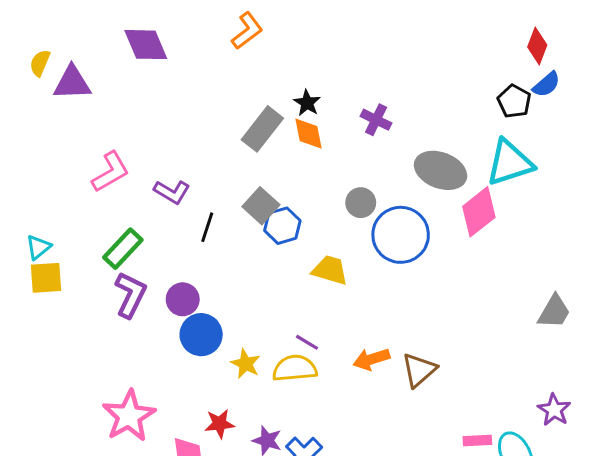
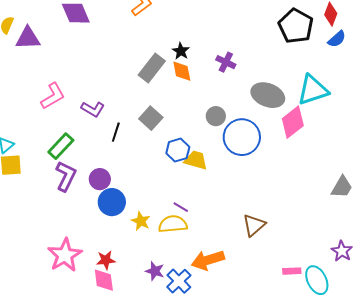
black pentagon: (514, 101) -> (296, 26), moved, size x1.6
blue hexagon: (282, 226) -> (178, 150), moved
orange arrow: (371, 359) -> (208, 260), moved, size x1.4
red star: (219, 424) -> (106, 260), moved

